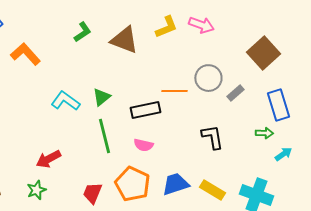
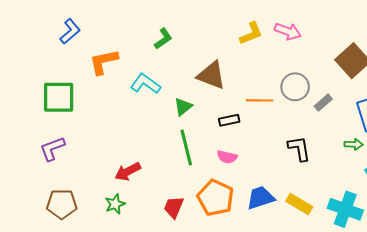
brown triangle: (124, 40) -> (211, 75), moved
orange L-shape: (25, 54) -> (104, 62), turned -60
cyan L-shape: (65, 101) -> (145, 84), moved
black rectangle: (145, 110) -> (229, 120), size x0.7

